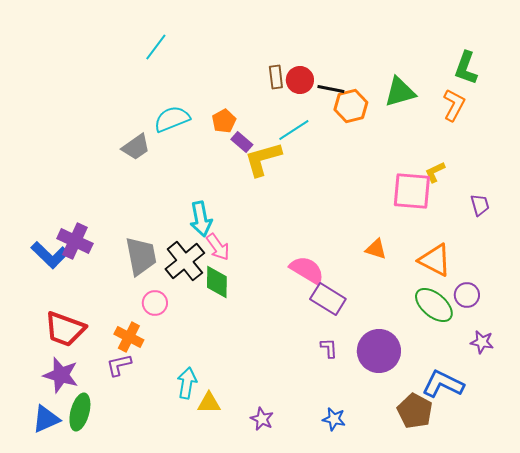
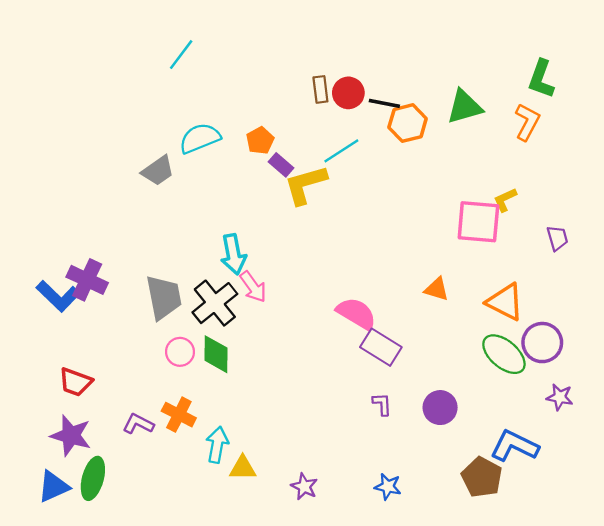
green diamond: (217, 282) -> (216, 354), moved
purple circle: (467, 295) -> (542, 343), size x1.4
red trapezoid: (65, 329) -> (75, 382), size x0.7
orange cross: (129, 337) -> (179, 415), moved
purple circle: (379, 351) -> (440, 408), size x0.7
purple L-shape: (119, 365) -> (138, 424), turned 40

